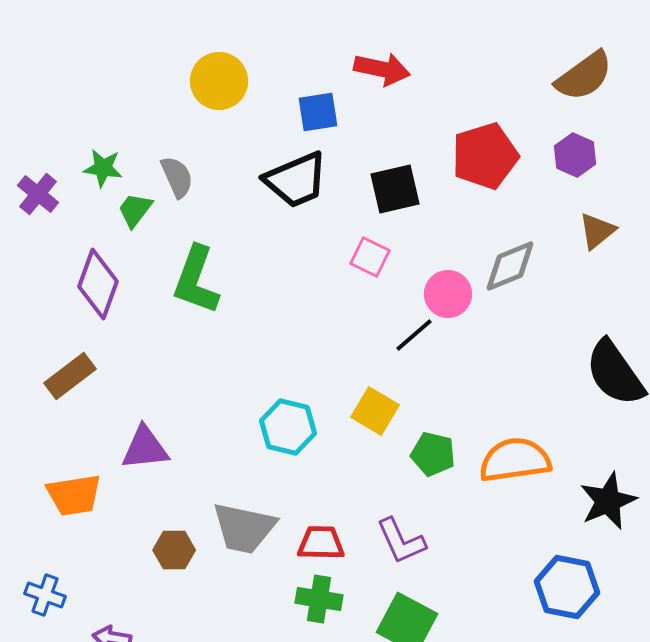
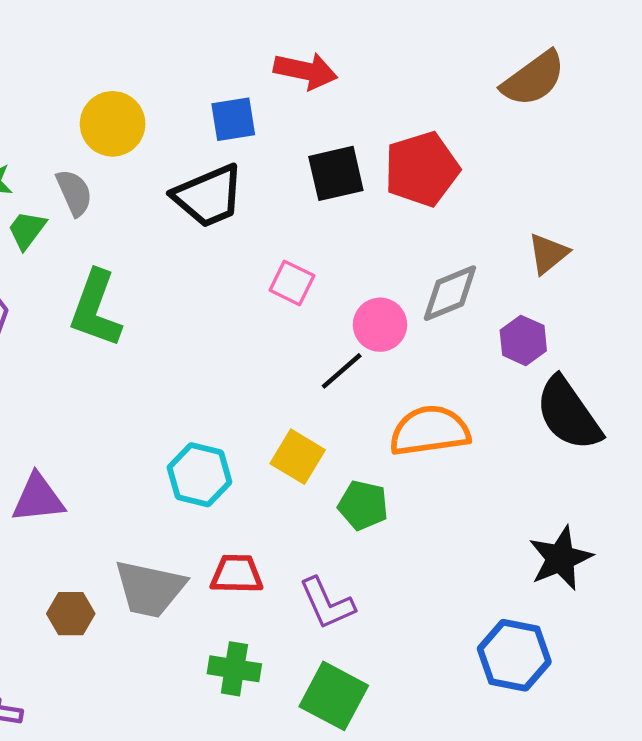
yellow circle: (219, 81) -> (113, 124), moved
purple hexagon: (575, 155) -> (523, 340), moved
black square: (395, 189) -> (336, 173), moved
orange semicircle: (515, 460) -> (430, 431), moved
red trapezoid: (321, 543) -> (237, 574), moved

